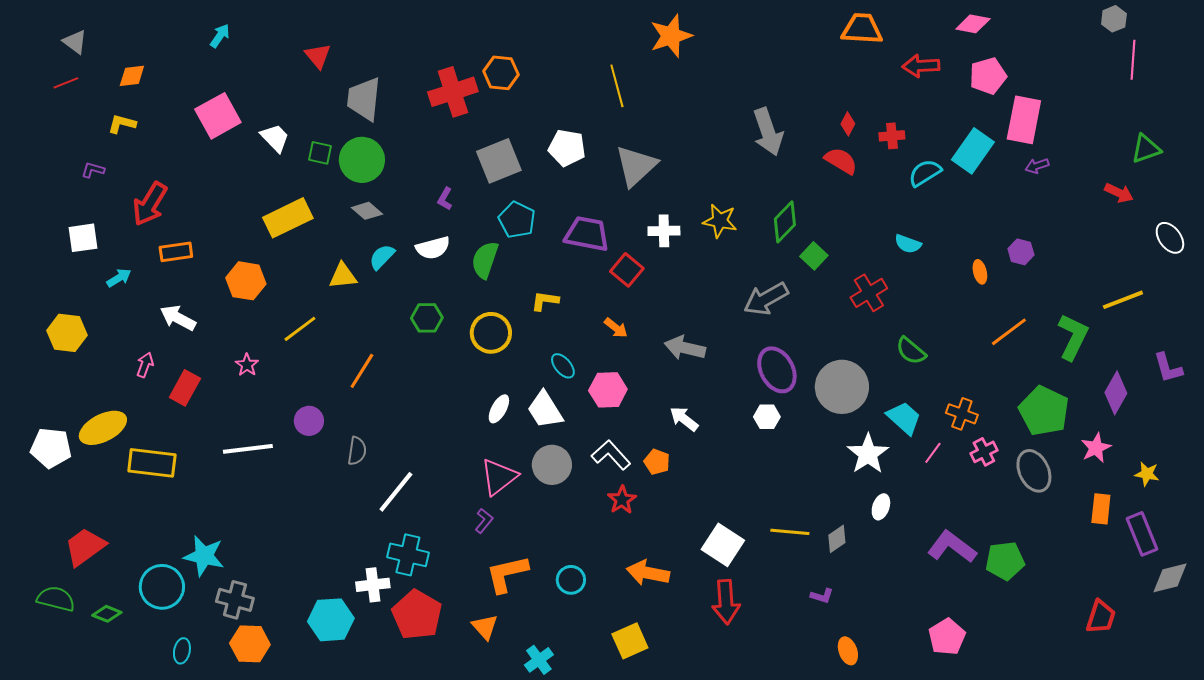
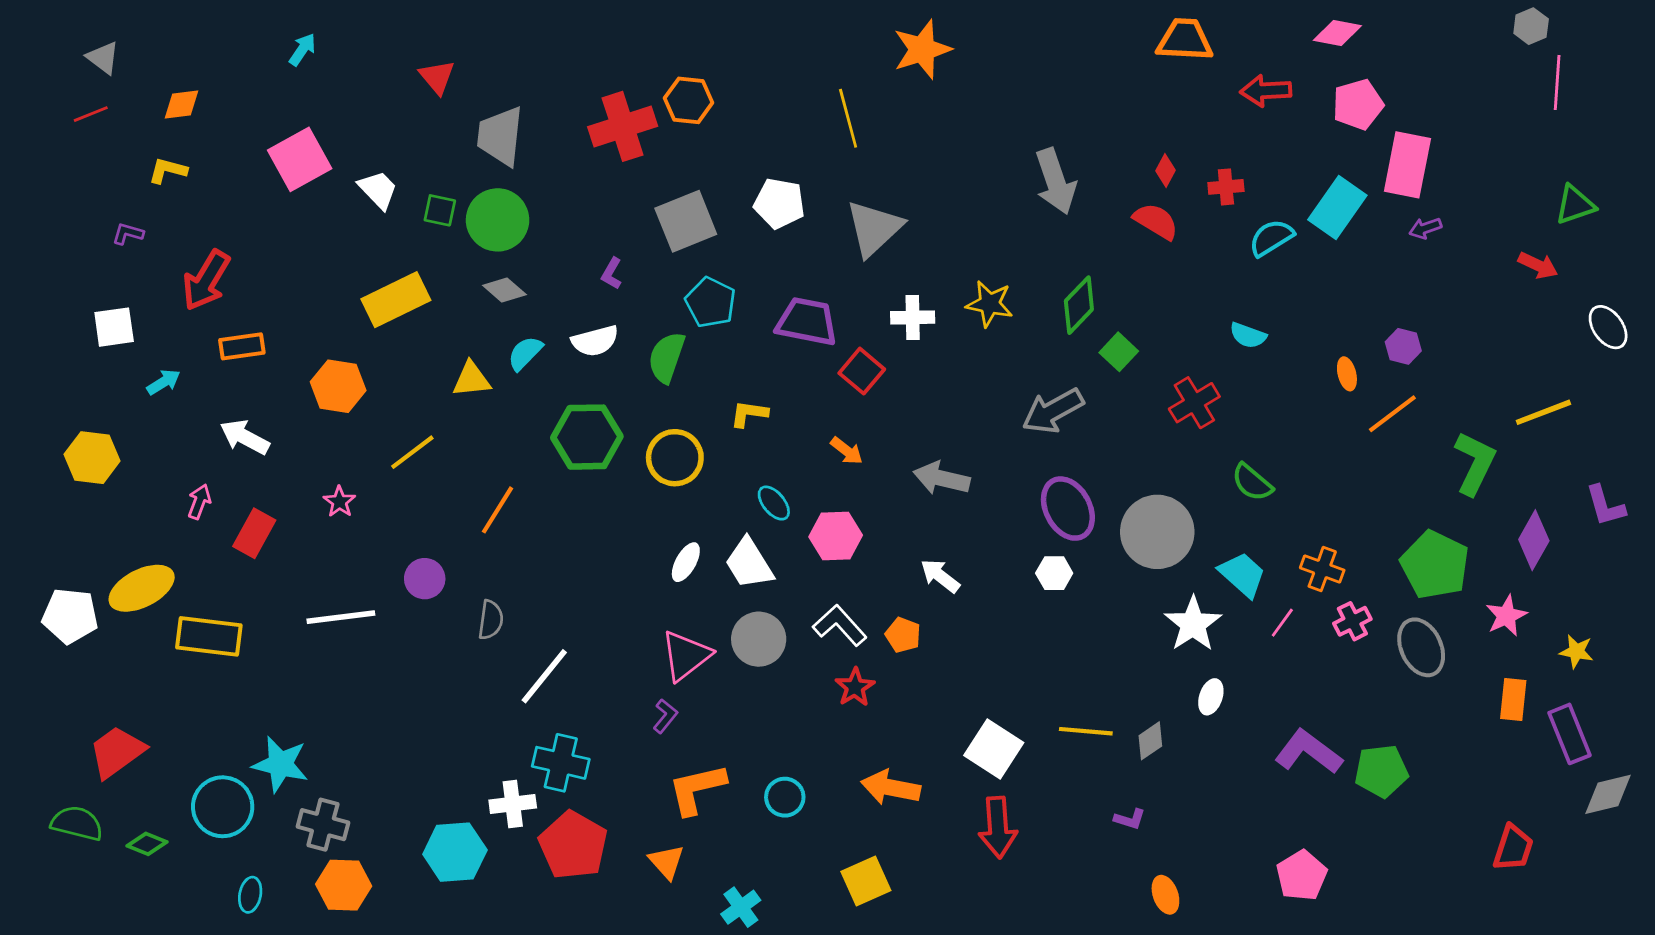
green hexagon: (427, 318) -> (587, 437), size x1.6
orange line: (1009, 332) -> (1392, 414), moved

